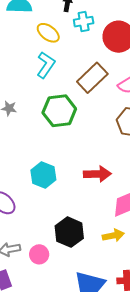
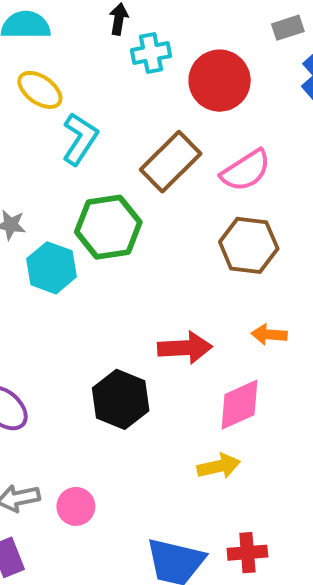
yellow ellipse: (48, 33) -> (40, 90), moved
cyan hexagon: (43, 175) -> (51, 268), moved
black hexagon: (69, 232) -> (121, 399), moved

